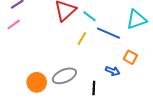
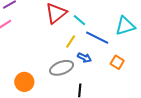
blue arrow: (113, 71) -> (84, 58), moved
gray ellipse: (64, 76) -> (62, 68), moved

